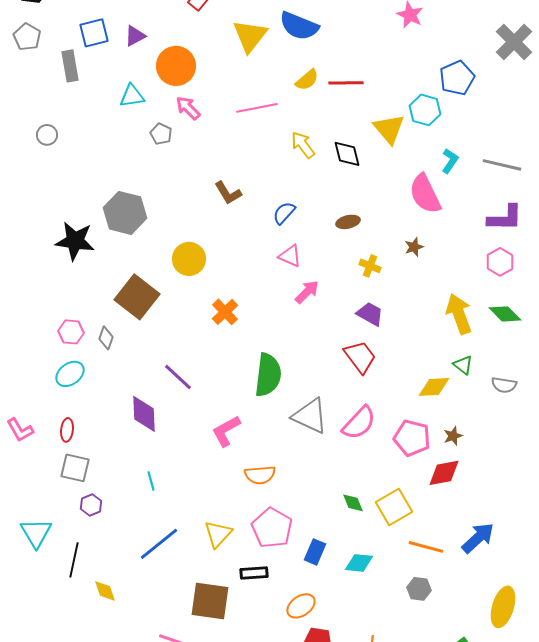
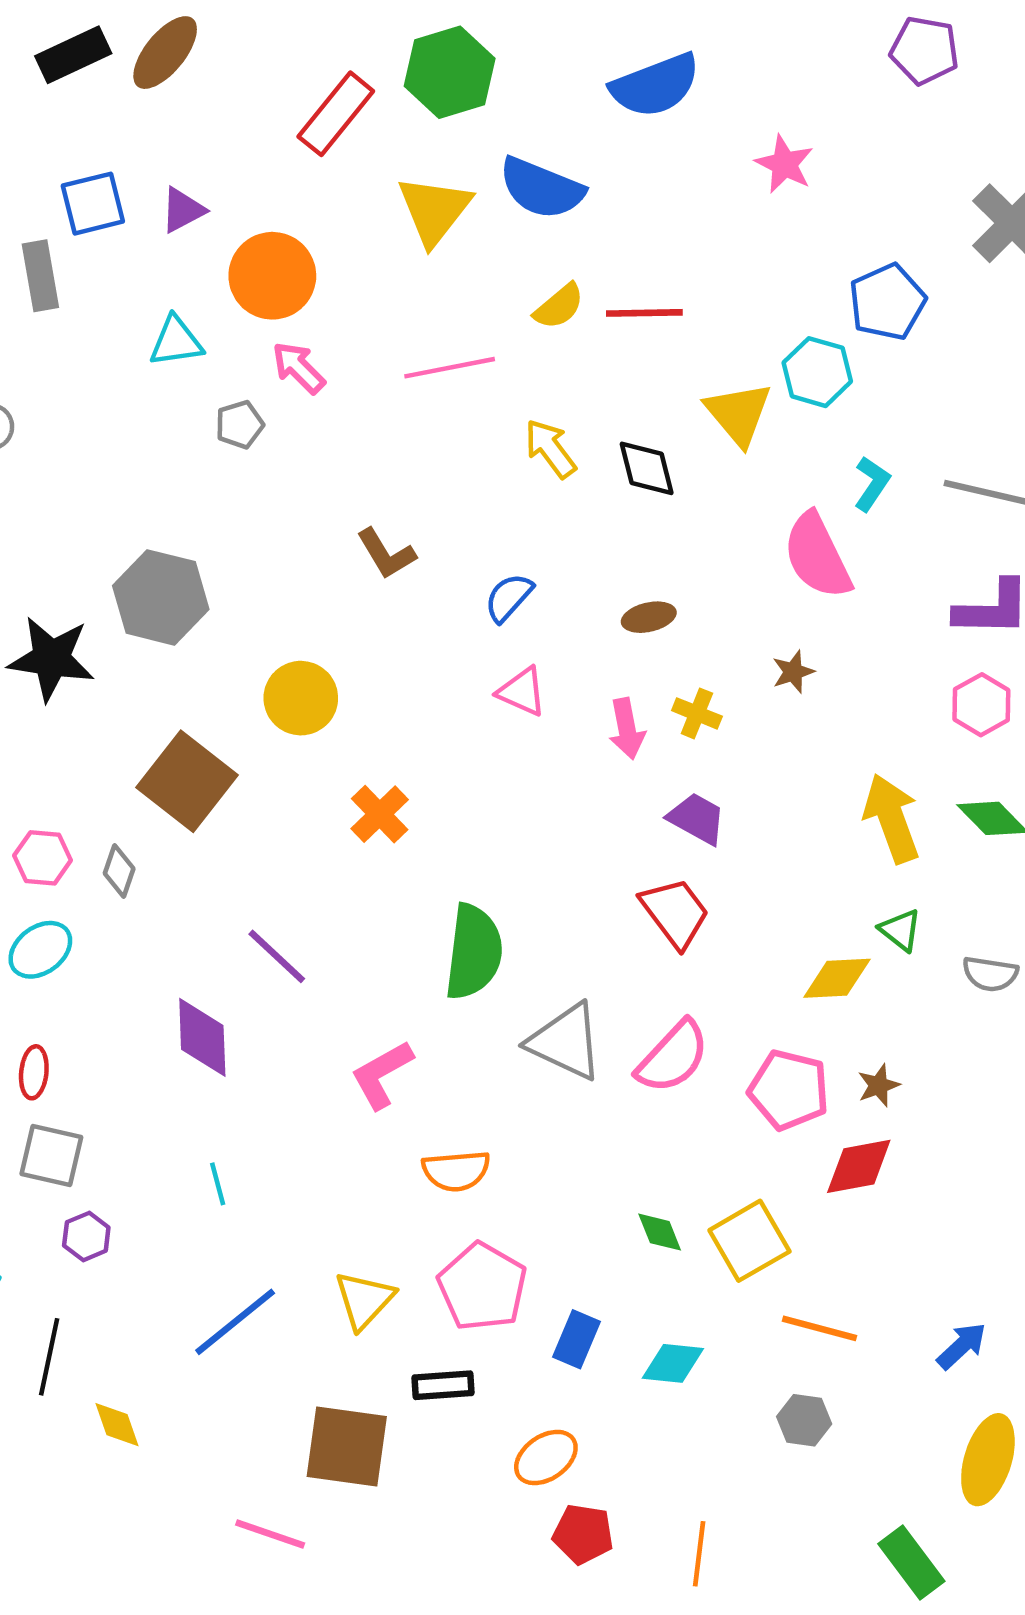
gray pentagon: (161, 134) -> (240, 425), turned 30
pink arrow: (307, 292) -> (627, 729), moved, turned 124
blue arrow: (478, 538) -> (962, 1346), moved, size x0.7

